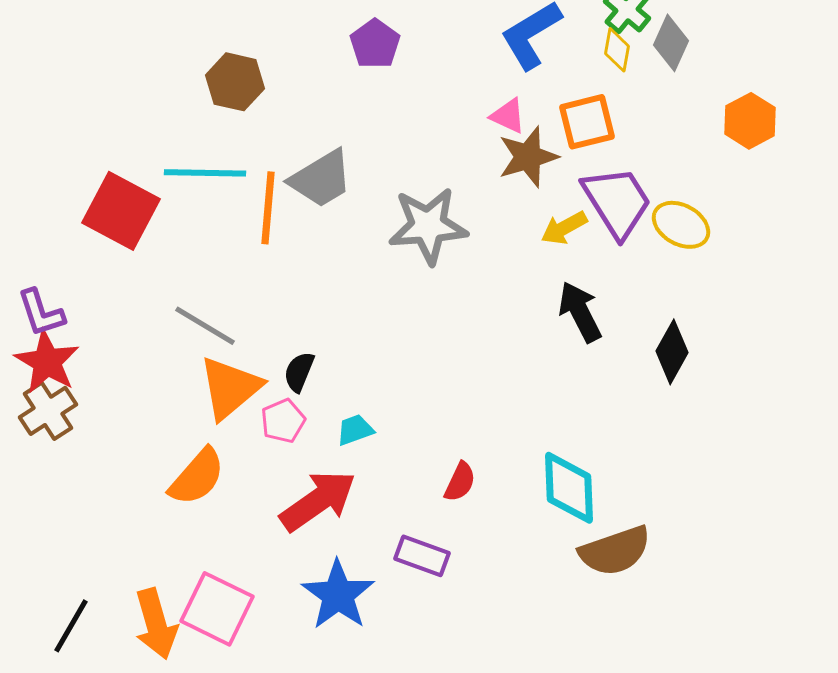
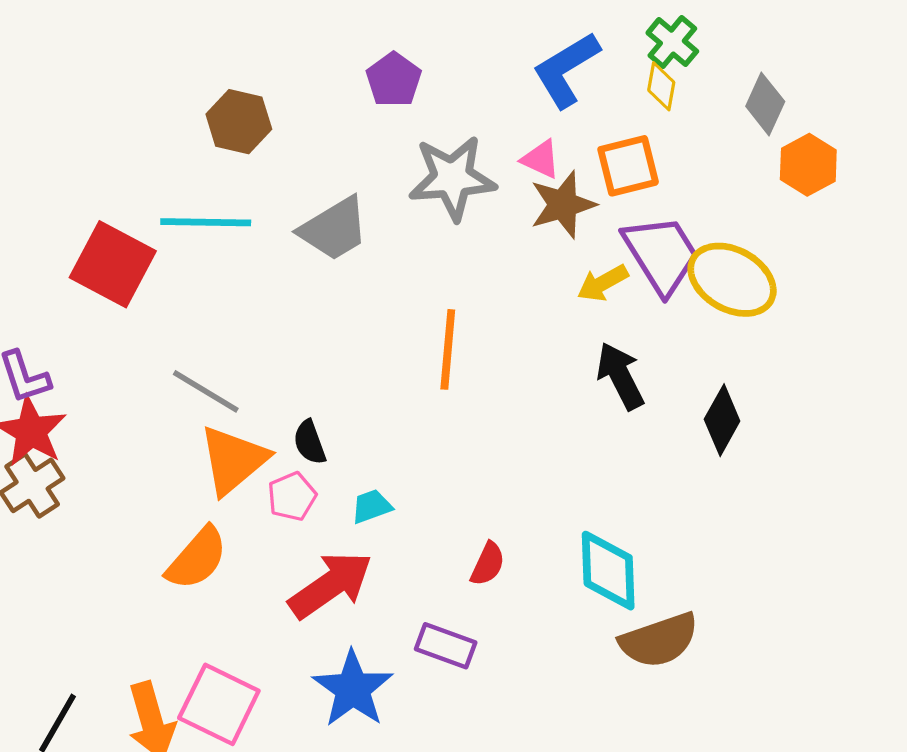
gray diamond: (671, 43) -> (765, 104), moved
orange line: (268, 208) -> (448, 349), moved
yellow ellipse: (681, 225) -> (732, 280), size x1.4
gray star: (428, 226) -> (452, 178), moved
black semicircle: (299, 372) -> (310, 442), turned -42

